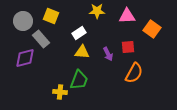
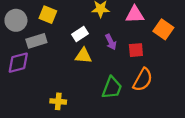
gray rectangle: (41, 39) -> (36, 41), turned -66
purple arrow: (108, 54) -> (111, 42), moved
green trapezoid: (79, 80) -> (112, 88), moved

